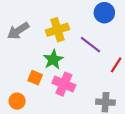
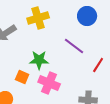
yellow cross: (57, 30) -> (38, 18), moved
green star: (53, 60) -> (39, 60), turned 30

